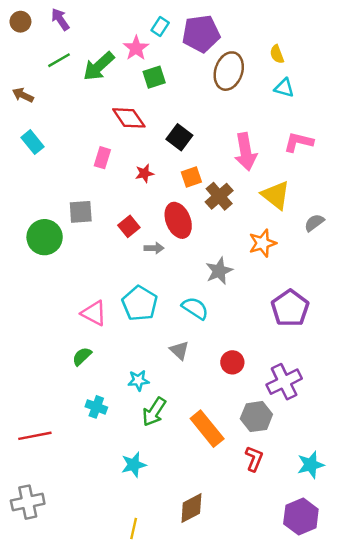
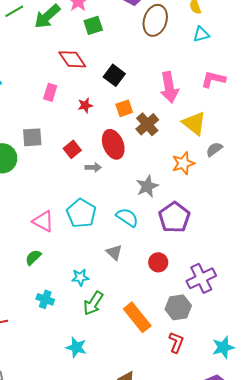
cyan triangle: (284, 88) -> (201, 34), turned -30
gray semicircle: (314, 223) -> (214, 149), moved
purple pentagon: (290, 308) -> (174, 217), moved
cyan star: (134, 465) -> (76, 347), turned 30

